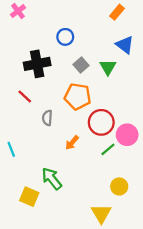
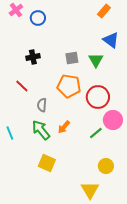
blue circle: (65, 37) -> (38, 18), moved
black cross: (37, 64) -> (33, 57), size x0.6
gray square: (81, 65) -> (72, 58), turned 32
red circle: (101, 122) -> (98, 97), moved
green arrow: (52, 179) -> (41, 130), moved
yellow square: (29, 197) -> (47, 163), moved

